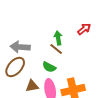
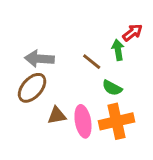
green arrow: (58, 38) -> (118, 50), moved
green semicircle: (49, 67) -> (112, 88), moved

